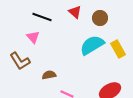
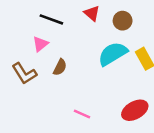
pink triangle: (33, 37) -> (40, 44), turned 32
brown semicircle: (49, 75) -> (60, 67), moved, turned 128

